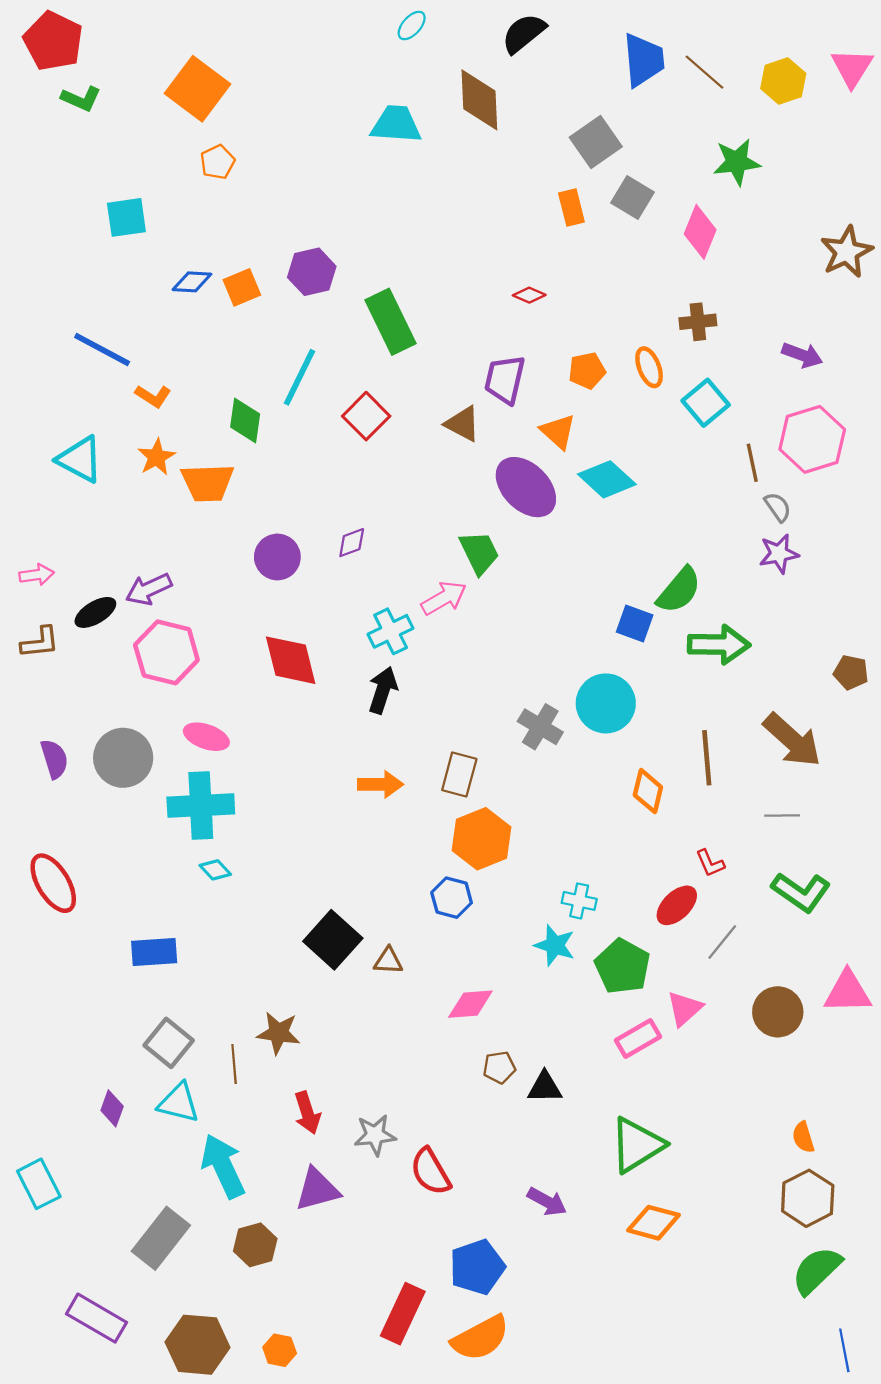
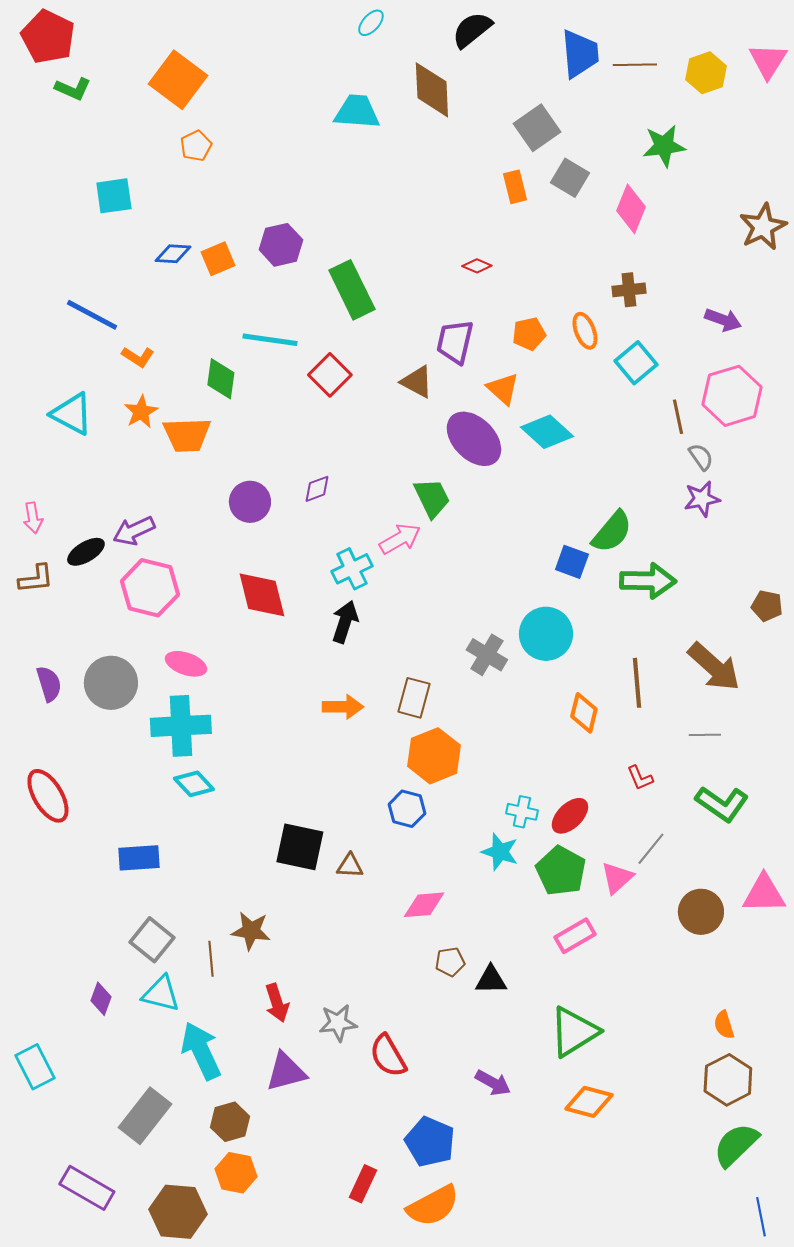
brown line: (705, 72) -> (635, 65), turned -42
cyan line: (300, 377) -> (270, 340), turned 72
pink arrow: (37, 575) -> (33, 518), turned 88
cyan diamond: (215, 870) -> (194, 784), size x1.4
red ellipse: (677, 905) -> (570, 816), moved
black square: (333, 940) -> (300, 847), turned -30
pink triangle: (685, 1009) -> (617, 878), moved
blue pentagon: (477, 1267) -> (430, 1142), turned -30
red rectangle: (403, 1314) -> (363, 1184), size x0.7
orange hexagon: (280, 1350) -> (236, 1173), moved, size x1.4

